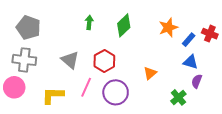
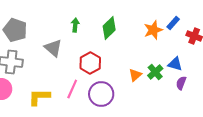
blue rectangle: (189, 40) -> (173, 23), moved
gray triangle: (70, 60) -> (53, 48), moved
green cross: (178, 97) -> (155, 72), moved

